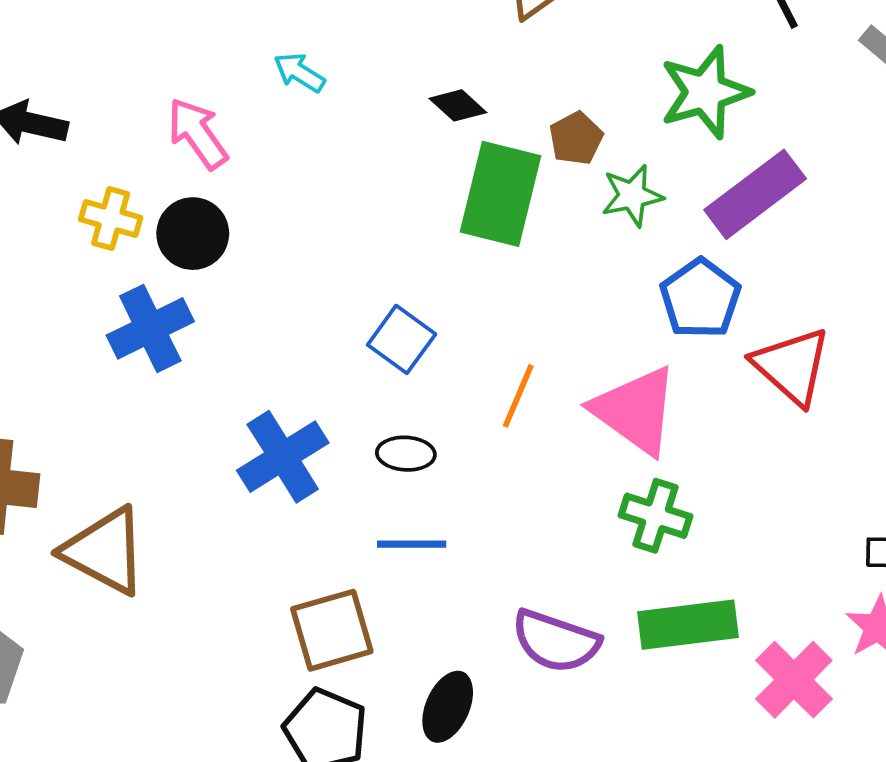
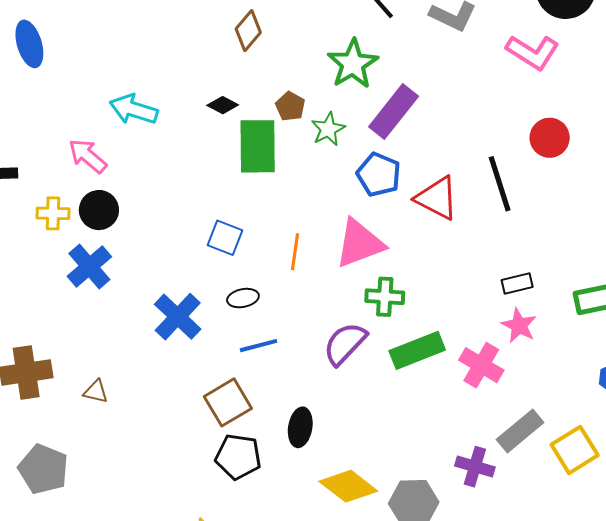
cyan arrow: (299, 72) -> (134, 109), size x1.6
pink triangle: (635, 410) -> (359, 243), turned -42
brown triangle: (105, 551) -> (96, 392), size x0.5
purple semicircle: (556, 641) -> (345, 344), moved, turned 129

